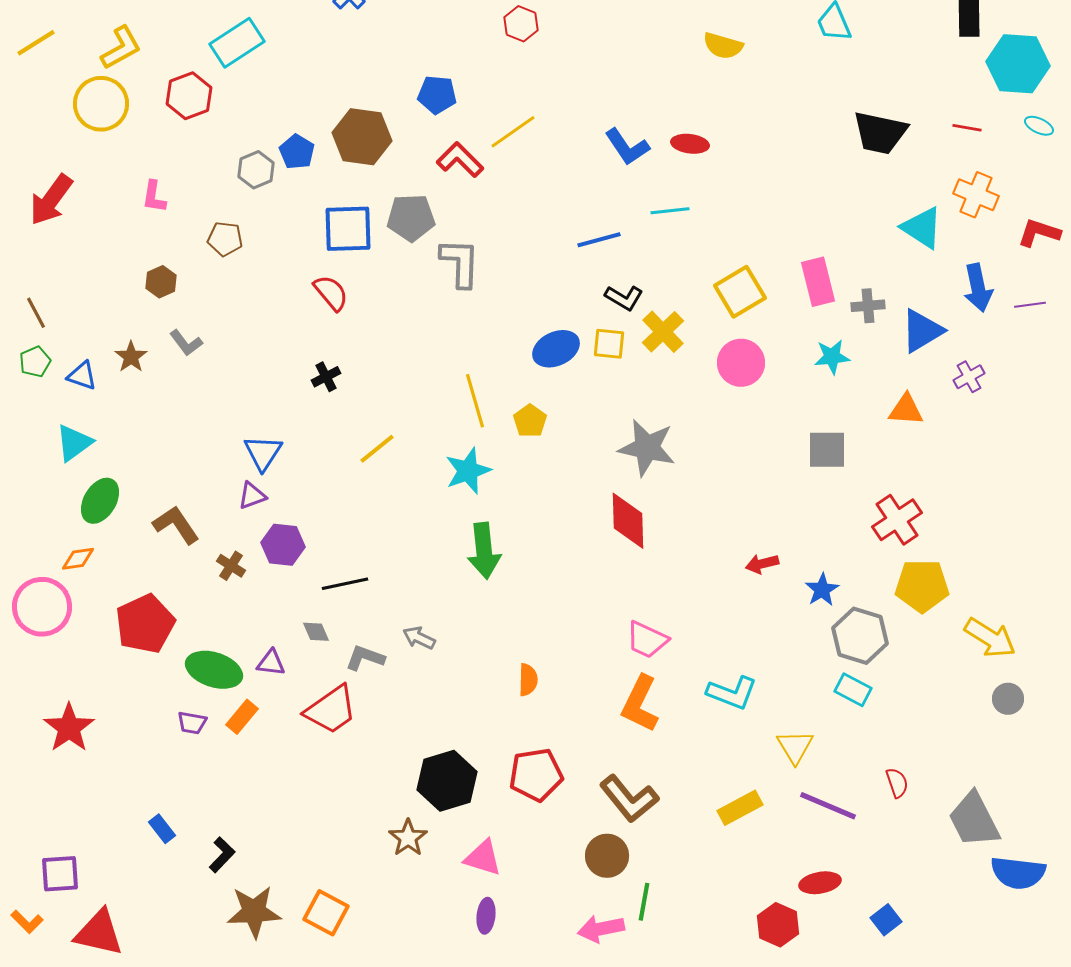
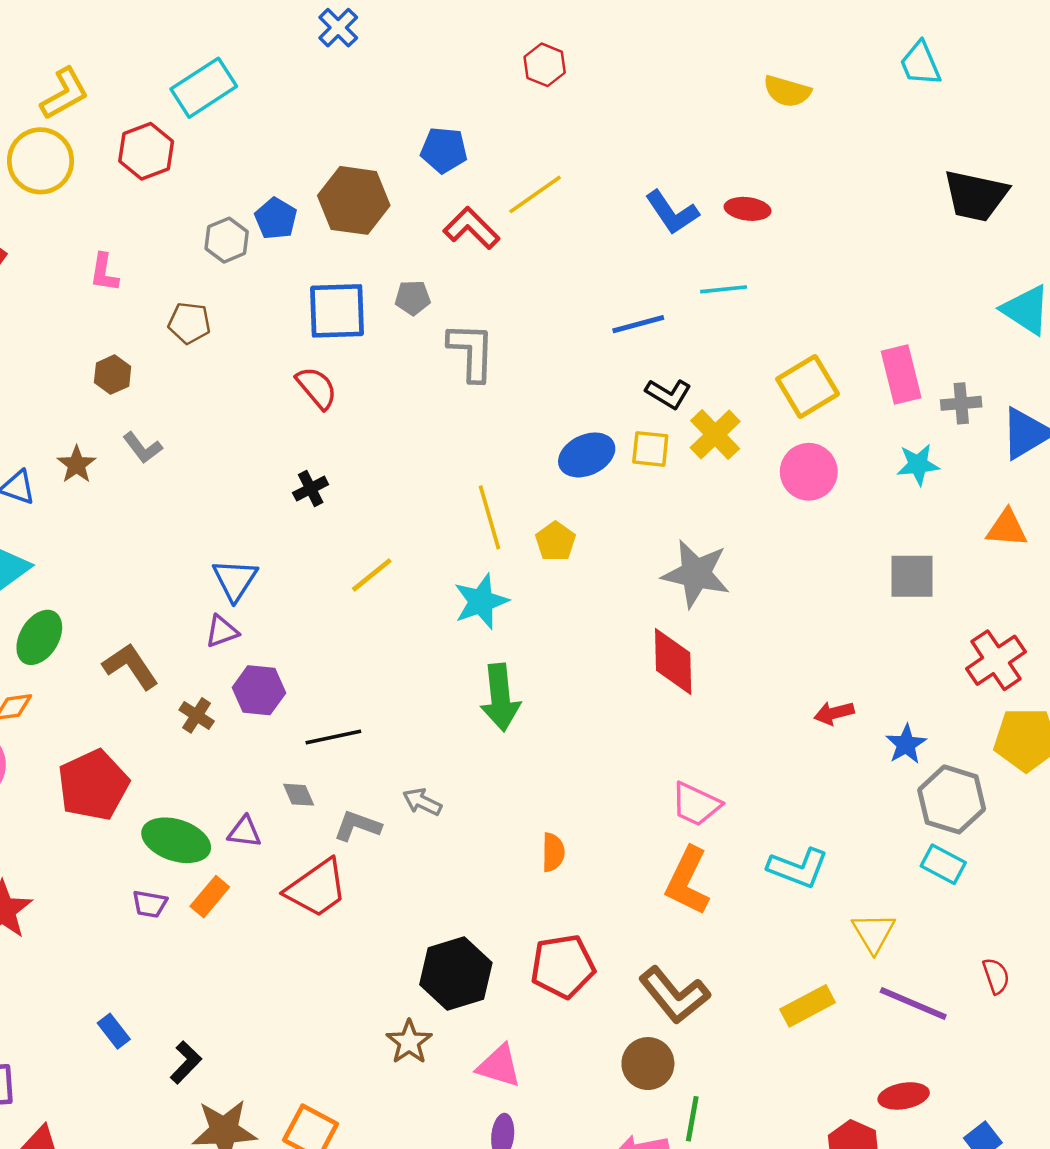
gray pentagon: (411, 218) -> (413, 298), size x0.6

